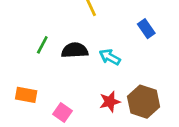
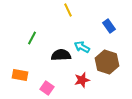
black semicircle: (75, 50) -> (61, 55), moved
brown hexagon: (144, 102) -> (107, 62), moved

